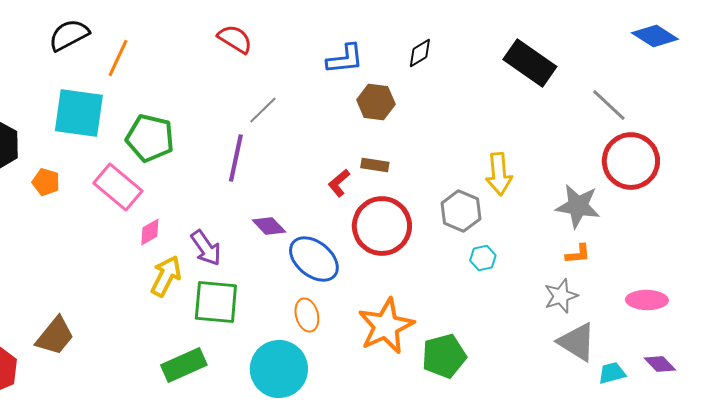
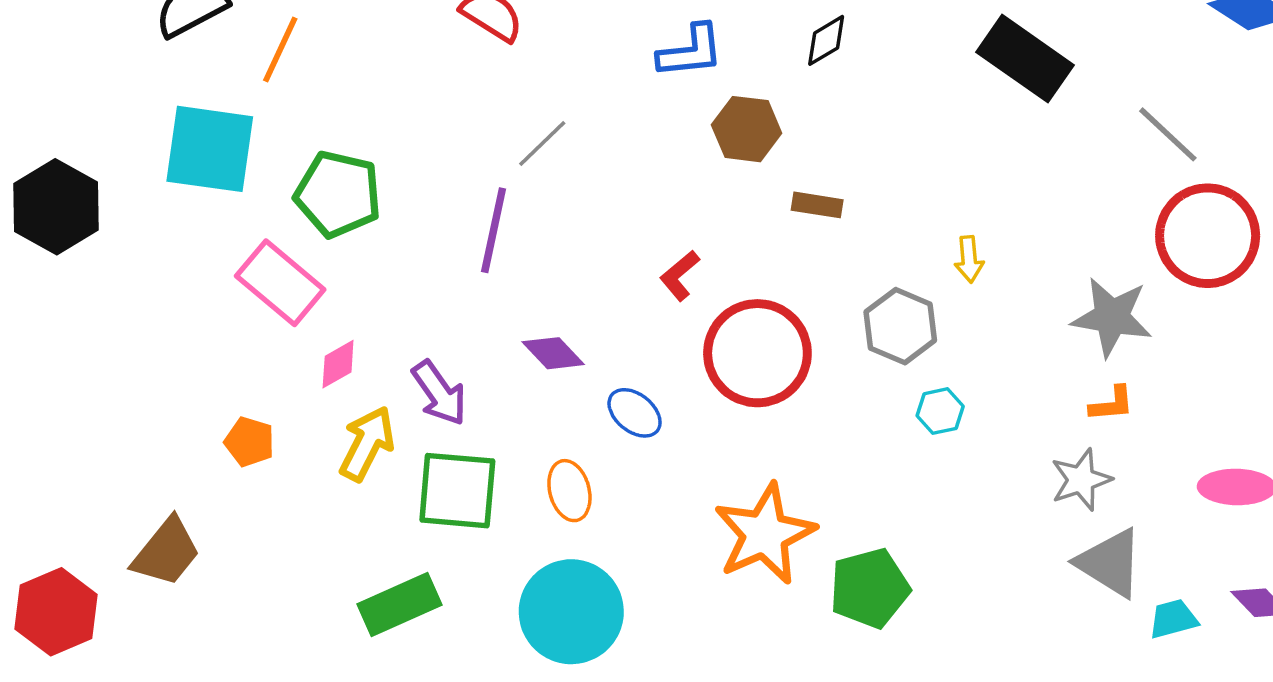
brown rectangle: (375, 165) -> (817, 205), moved
yellow arrow: (499, 174) -> (969, 259), size x0.6
orange pentagon: (46, 182) -> (249, 442), moved
blue ellipse: (314, 259) -> (635, 413), size x0.6
orange ellipse: (307, 315) -> (569, 491), moved

